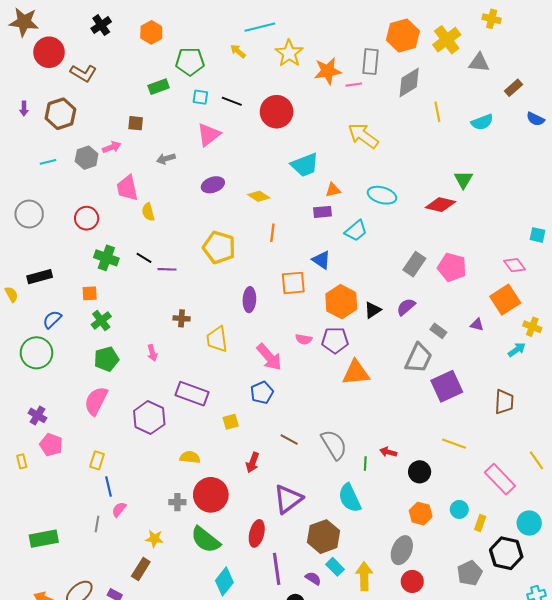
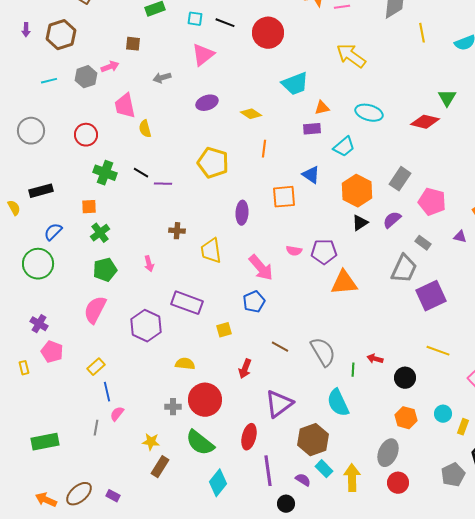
pink pentagon: (452, 267) -> (432, 202), moved
orange hexagon: (341, 302) -> (357, 191), moved
yellow rectangle: (97, 460) -> (96, 367), turned 30
brown rectangle: (141, 569) -> (160, 467), moved

